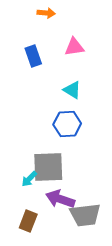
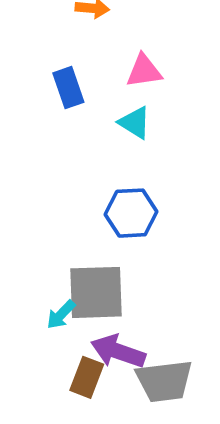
cyan triangle: (72, 90) -> (135, 123), moved
brown rectangle: (28, 221) -> (87, 377), moved

